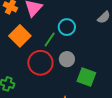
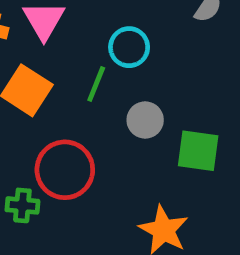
red circle: (40, 63) -> (65, 170), moved

